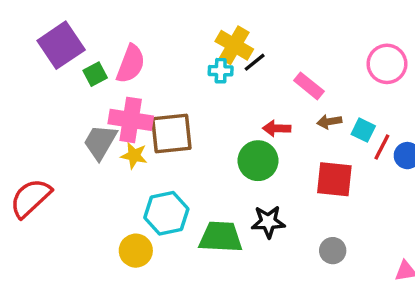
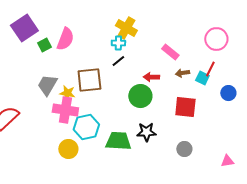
black line: (255, 62) -> (118, 61), moved
pink cross: (131, 120) -> (65, 110), moved
red line: (382, 147) -> (210, 69), moved

